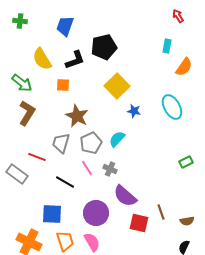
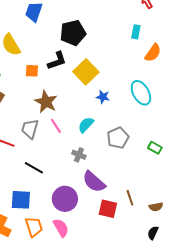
black L-shape: (75, 60) -> (57, 61), moved
gray pentagon: (91, 143) -> (118, 138), moved
green rectangle: (186, 162) -> (155, 148), turned 56
pink line: (87, 168) -> (56, 126), moved

